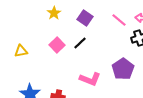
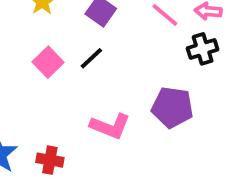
purple pentagon: (123, 69) -> (172, 107), turned -30

